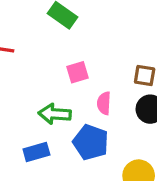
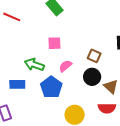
pink semicircle: (104, 103) -> (65, 66), turned 32

